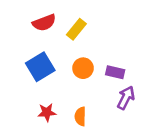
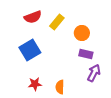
orange circle: (83, 68) -> (82, 33), moved

